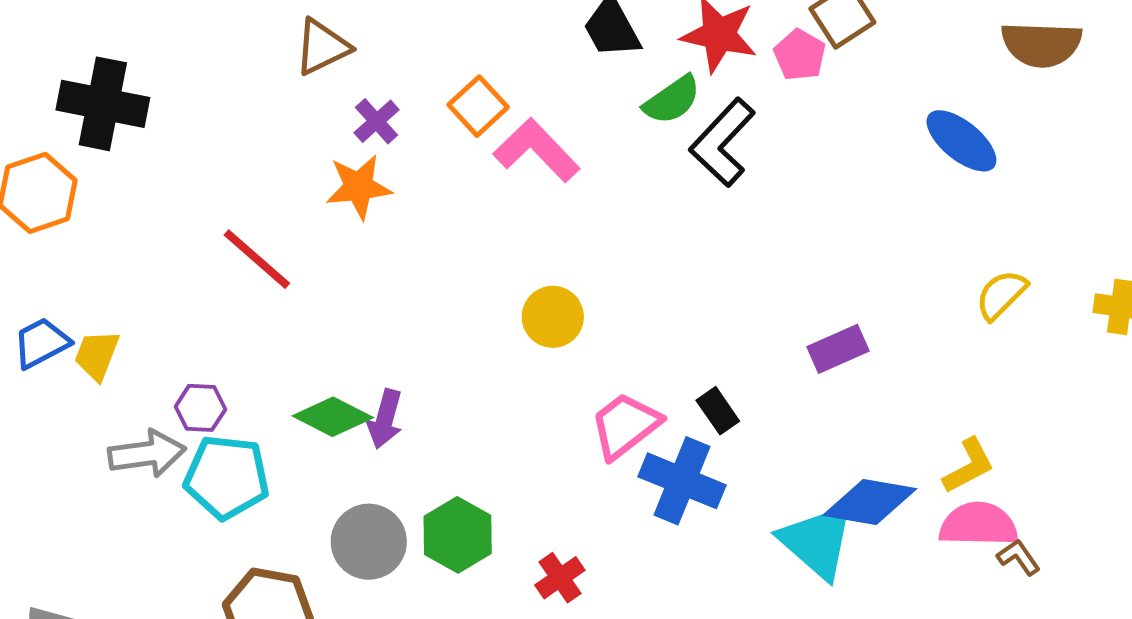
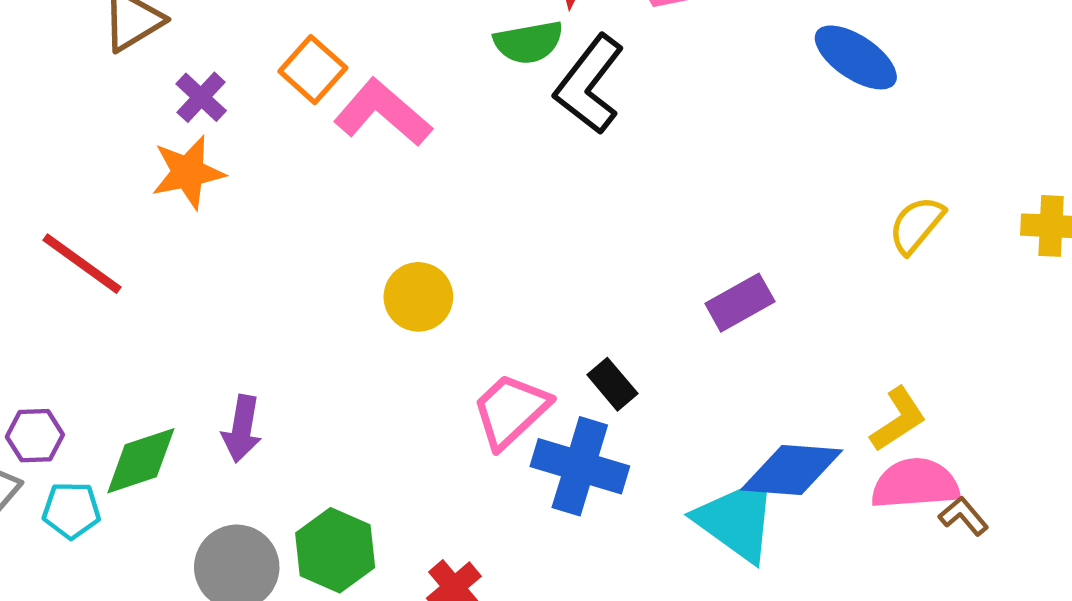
green semicircle: (672, 100) -> (529, 42), turned 30
green diamond: (333, 417) -> (141, 461), moved, turned -40
cyan pentagon: (227, 477) -> (71, 510), size x0.6

